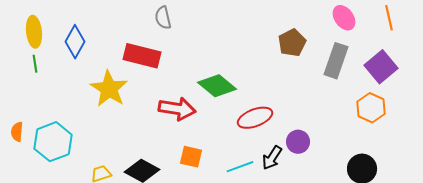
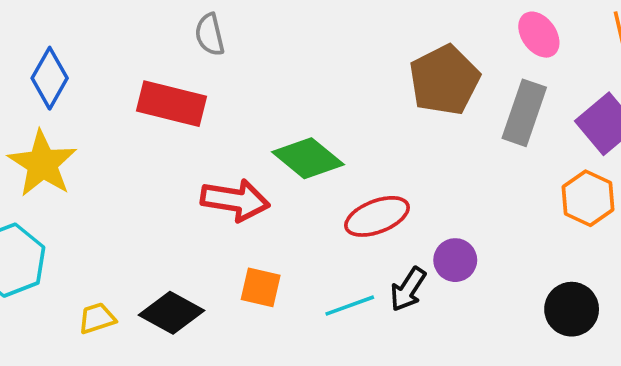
brown pentagon: (292, 43) -> (444, 80), size x1.4
yellow star: (109, 89) -> (42, 164), moved

